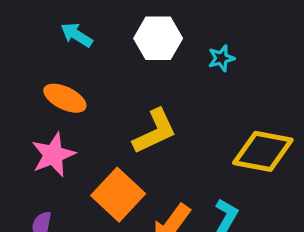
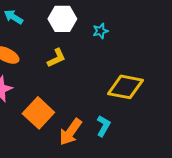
yellow L-shape: (155, 131) -> (56, 58), moved, size x0.7

